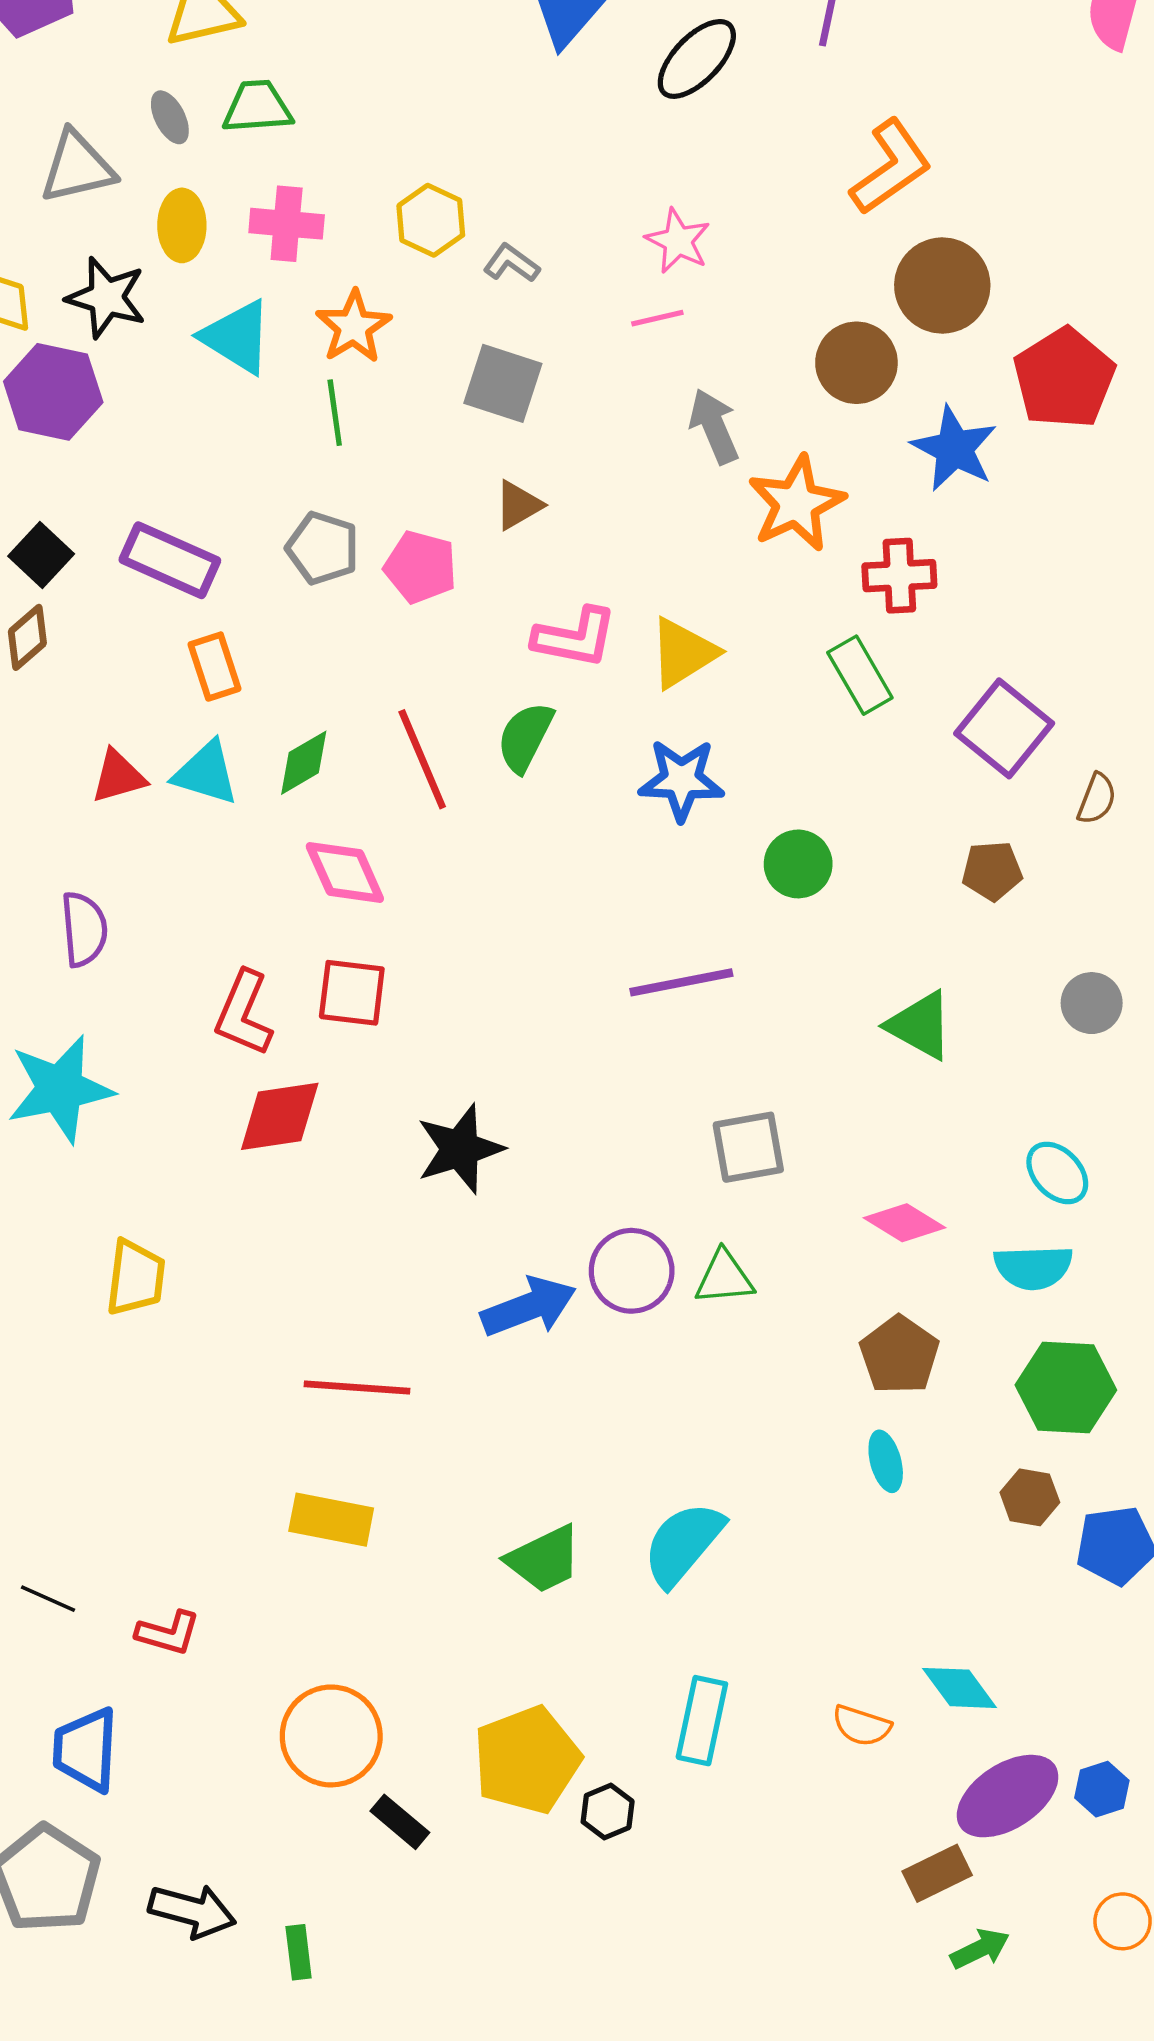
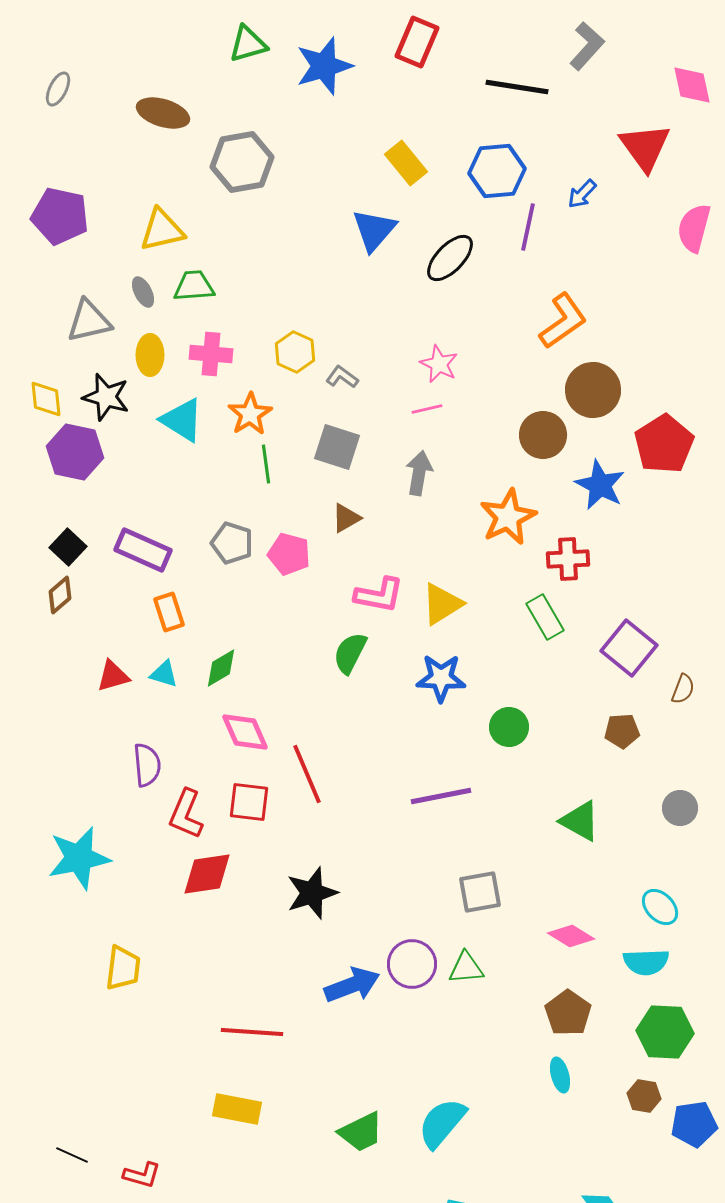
green line: (335, 413) -> (266, 464), moved
gray arrow: (714, 426) -> (419, 473), moved, turned 33
red line: (422, 759) -> (307, 774), moved
cyan triangle: (206, 773) -> (164, 674), size x0.7
purple semicircle: (84, 929) -> (147, 765), moved

